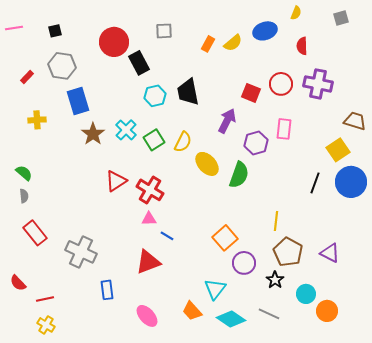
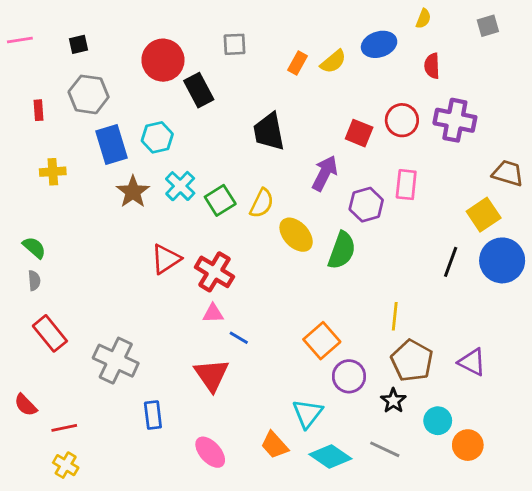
red rectangle: (27, 77) -> (38, 110), turned -48
cyan hexagon: (155, 96) -> (157, 137), moved
red triangle: (148, 262) -> (212, 375), turned -44

